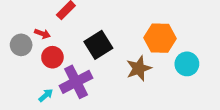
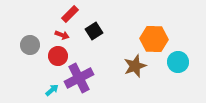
red arrow: (42, 34) -> (62, 35), moved
black square: (98, 45) -> (94, 31), moved, size x0.7

